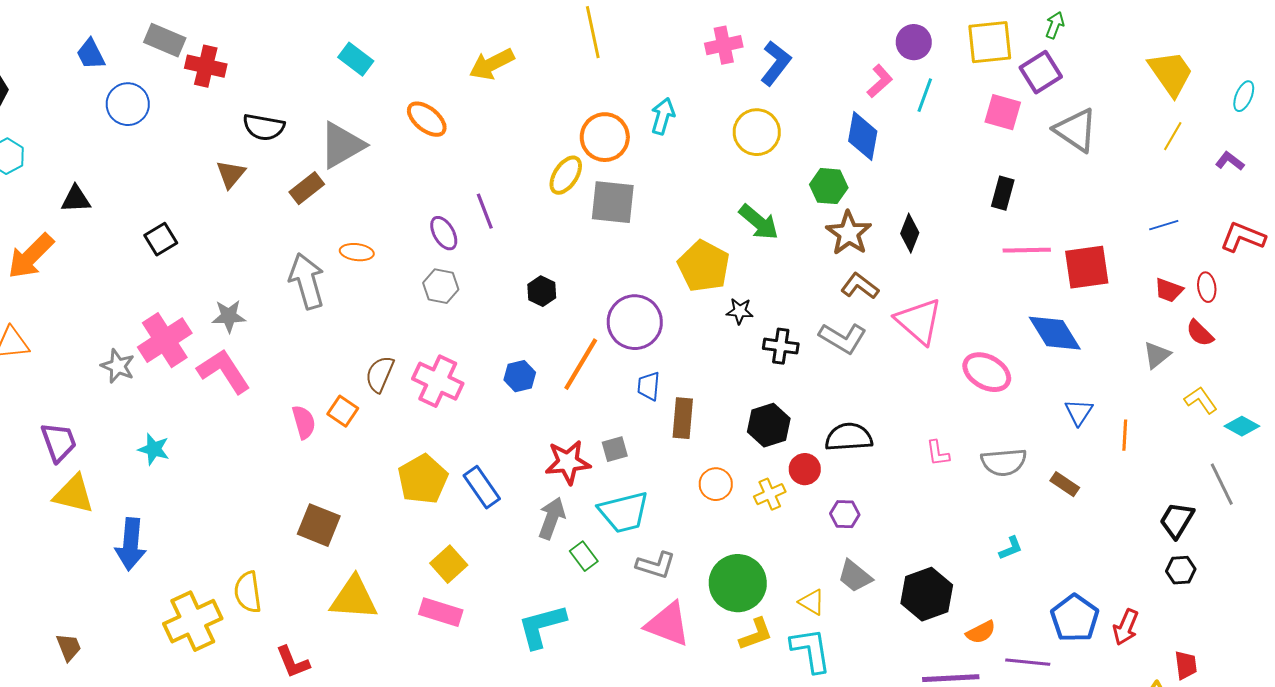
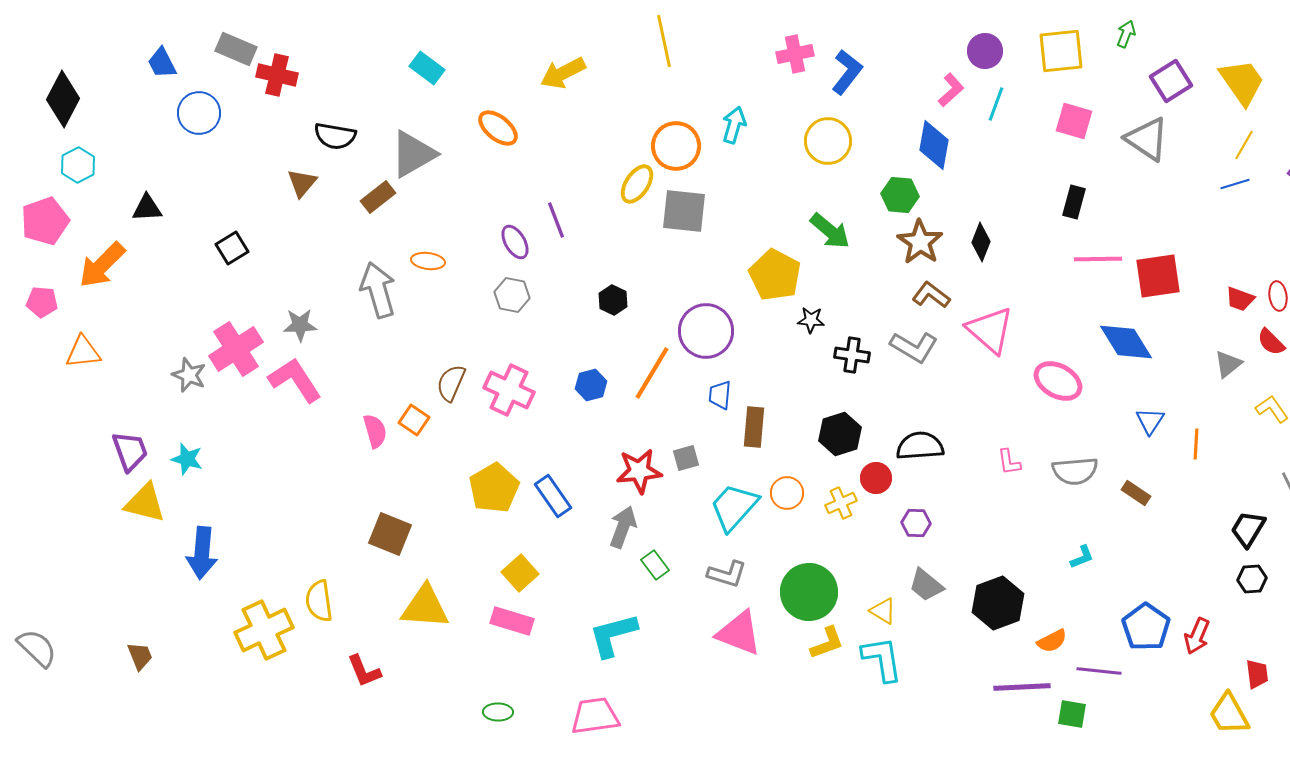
purple square: (1041, 72) -> (1171, 81), moved
blue line: (1164, 225) -> (1235, 184), moved
cyan star: (154, 449) -> (187, 459), moved
cyan trapezoid: (624, 512) -> (734, 507), moved, turned 146

